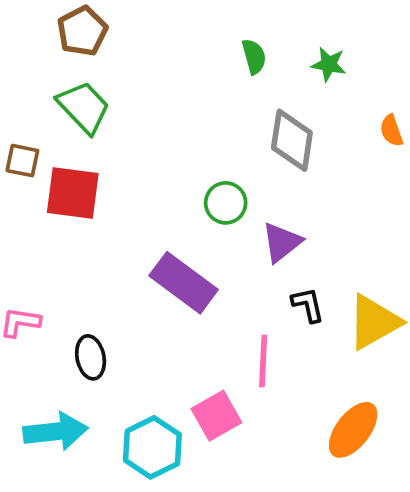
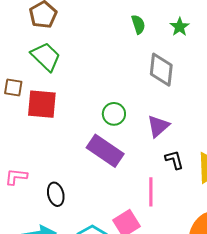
green star: (329, 64) -> (180, 27), turned 30
green circle: (226, 203) -> (114, 114), moved

